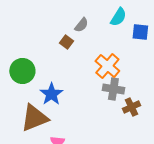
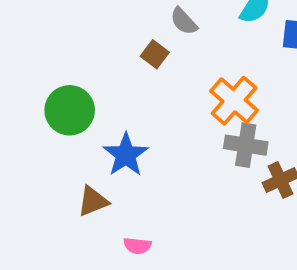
gray semicircle: (81, 25) -> (184, 21), turned 98
brown triangle: (34, 118) -> (93, 201), size x0.6

